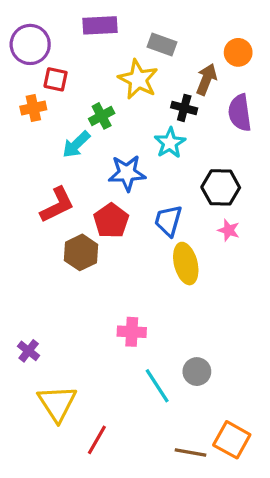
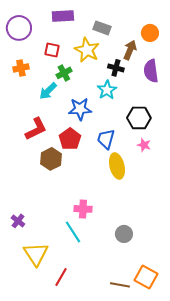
red square: (56, 79) -> (52, 50), moved
cyan line: (157, 386) -> (73, 232), moved

